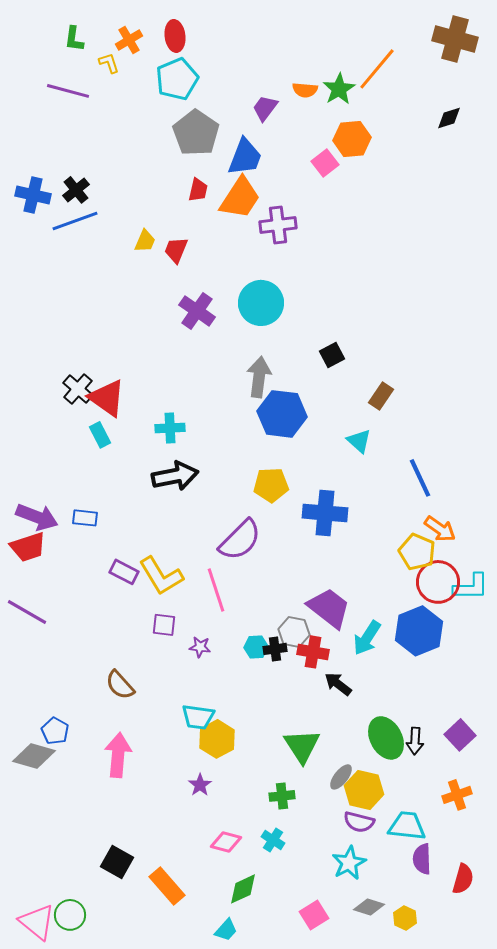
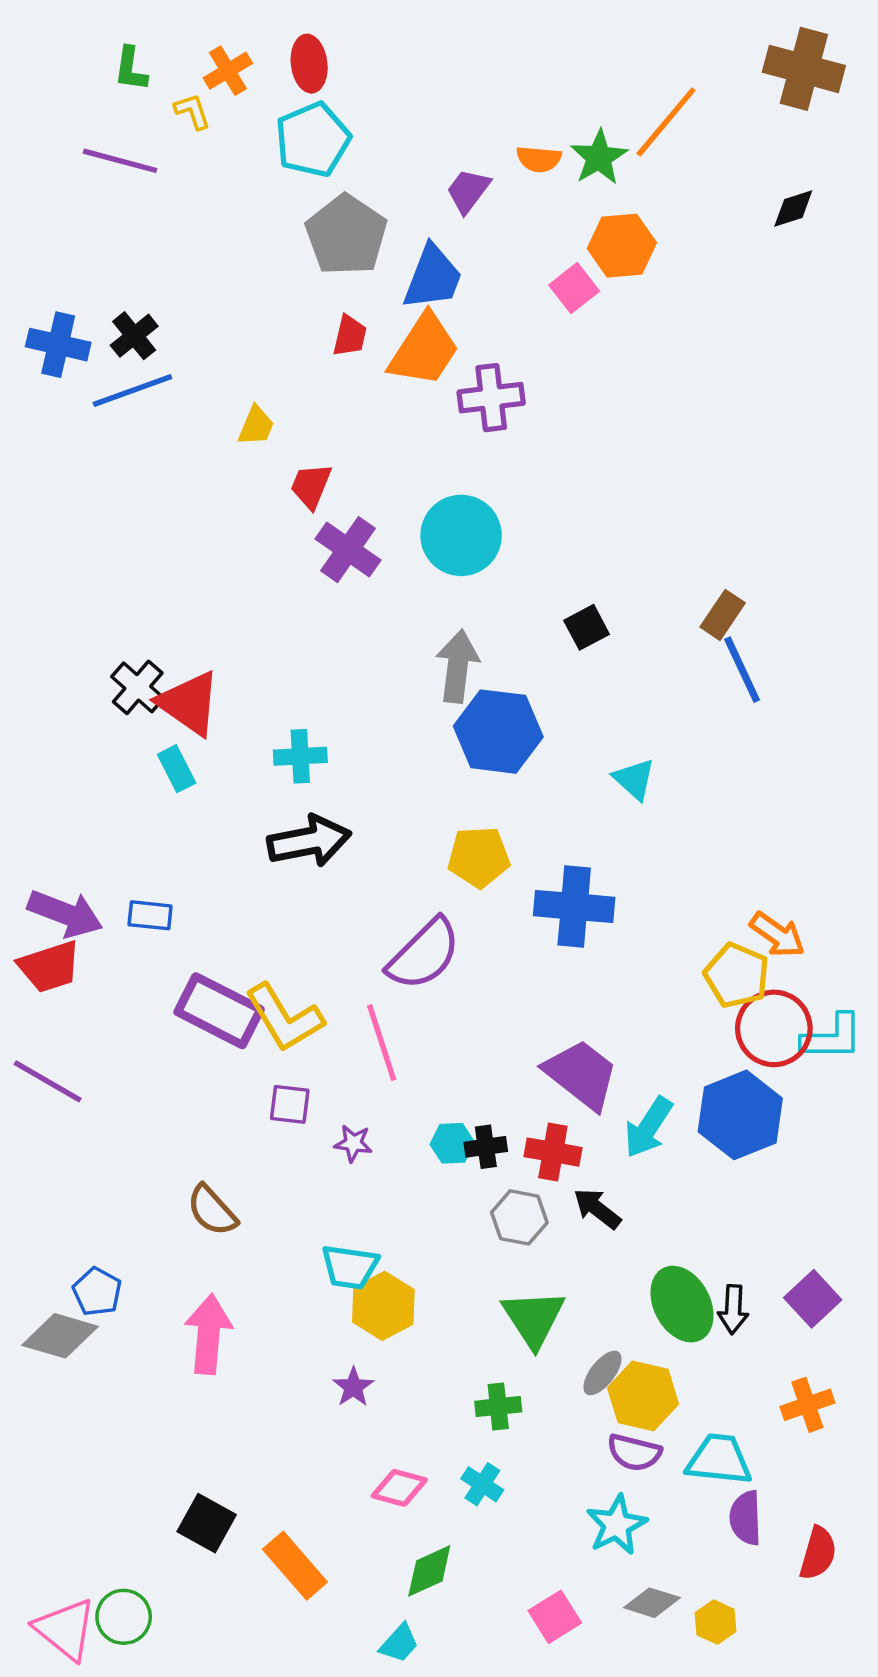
red trapezoid: (176, 250) -> (311, 486), moved
brown rectangle: (381, 396) -> (723, 615), moved
blue line: (420, 478) -> (742, 670), moved
purple rectangle: (124, 572) -> (219, 1011), size x1.6
gray hexagon: (294, 632) -> (519, 1217), moved

